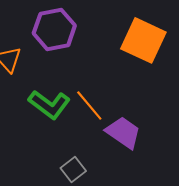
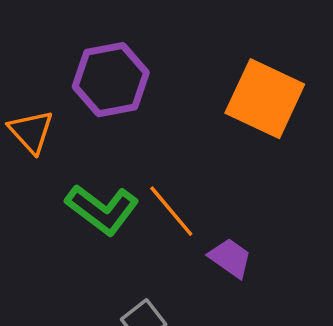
purple trapezoid: (123, 132) -> (230, 258), size x0.7

